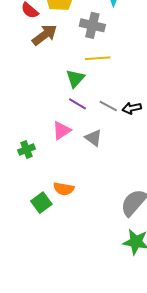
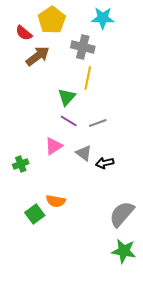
yellow line: (98, 58) -> (88, 78), turned -75
gray line: (108, 106) -> (98, 123), turned -48
black arrow: (132, 108) -> (105, 163), moved

